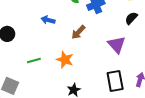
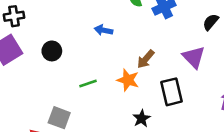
brown arrow: (78, 32) -> (146, 59), moved
black rectangle: (115, 81) -> (171, 92), moved

